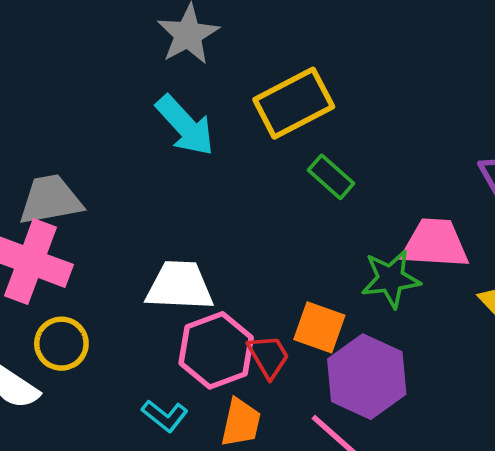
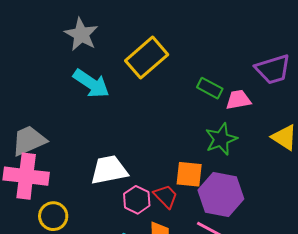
green rectangle: (331, 177) -> (210, 88), moved
pink trapezoid: (435, 244) -> (238, 100), moved, size x0.7
pink hexagon: (216, 350) -> (137, 200), size x0.7

